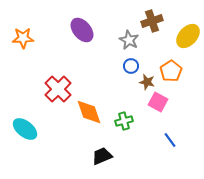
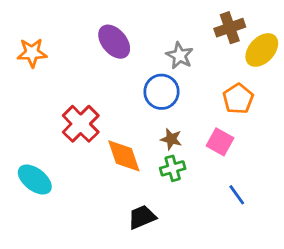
brown cross: (152, 21) -> (230, 28), moved
blue circle: (131, 66) -> (161, 92), moved, size x1.6
brown star: (147, 82) -> (171, 139), moved

